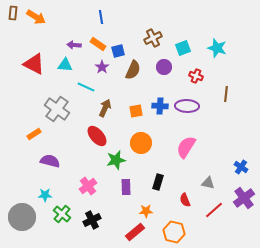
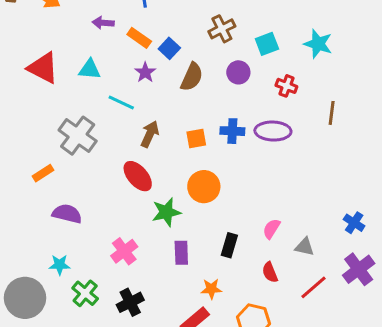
purple arrow: (74, 45) -> (103, 23), moved
blue square: (118, 51) -> (169, 48), turned -32
pink semicircle: (186, 147) -> (271, 229), moved, size x0.6

